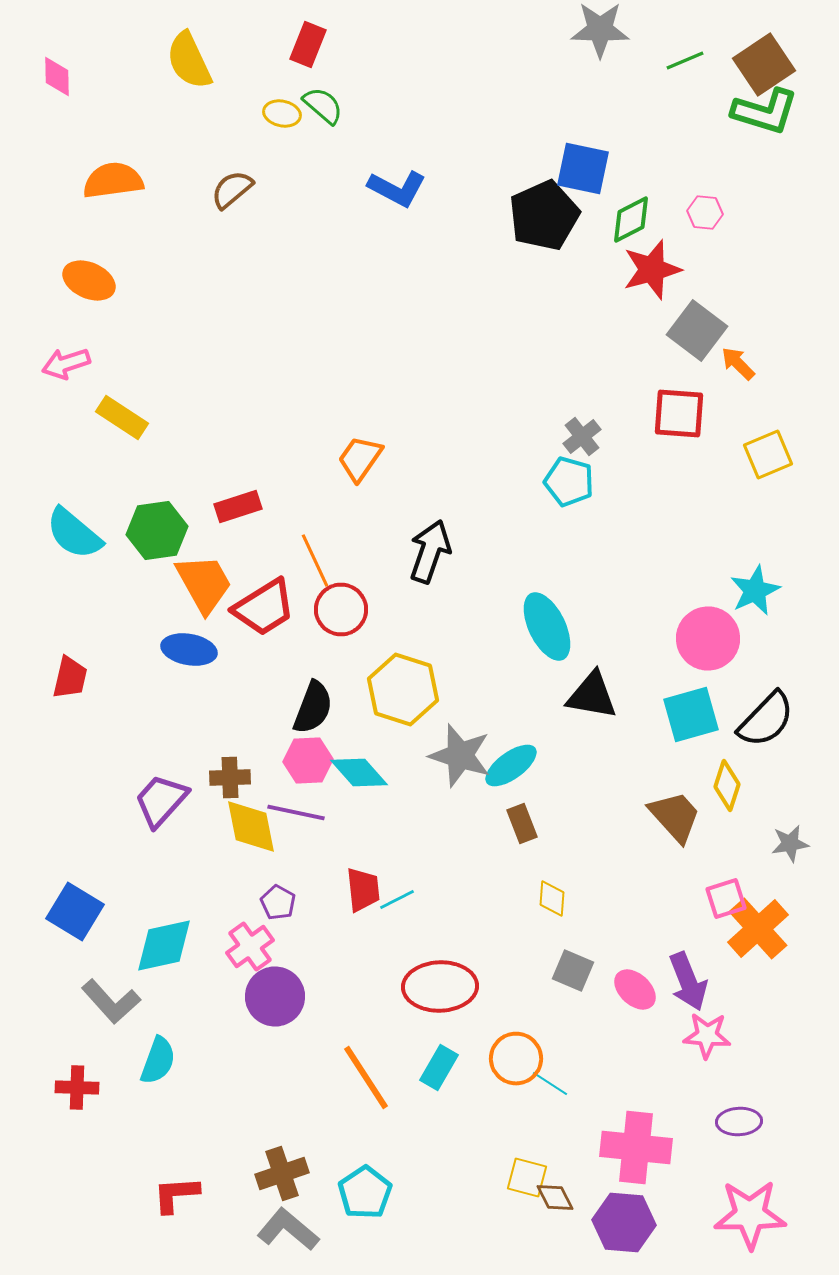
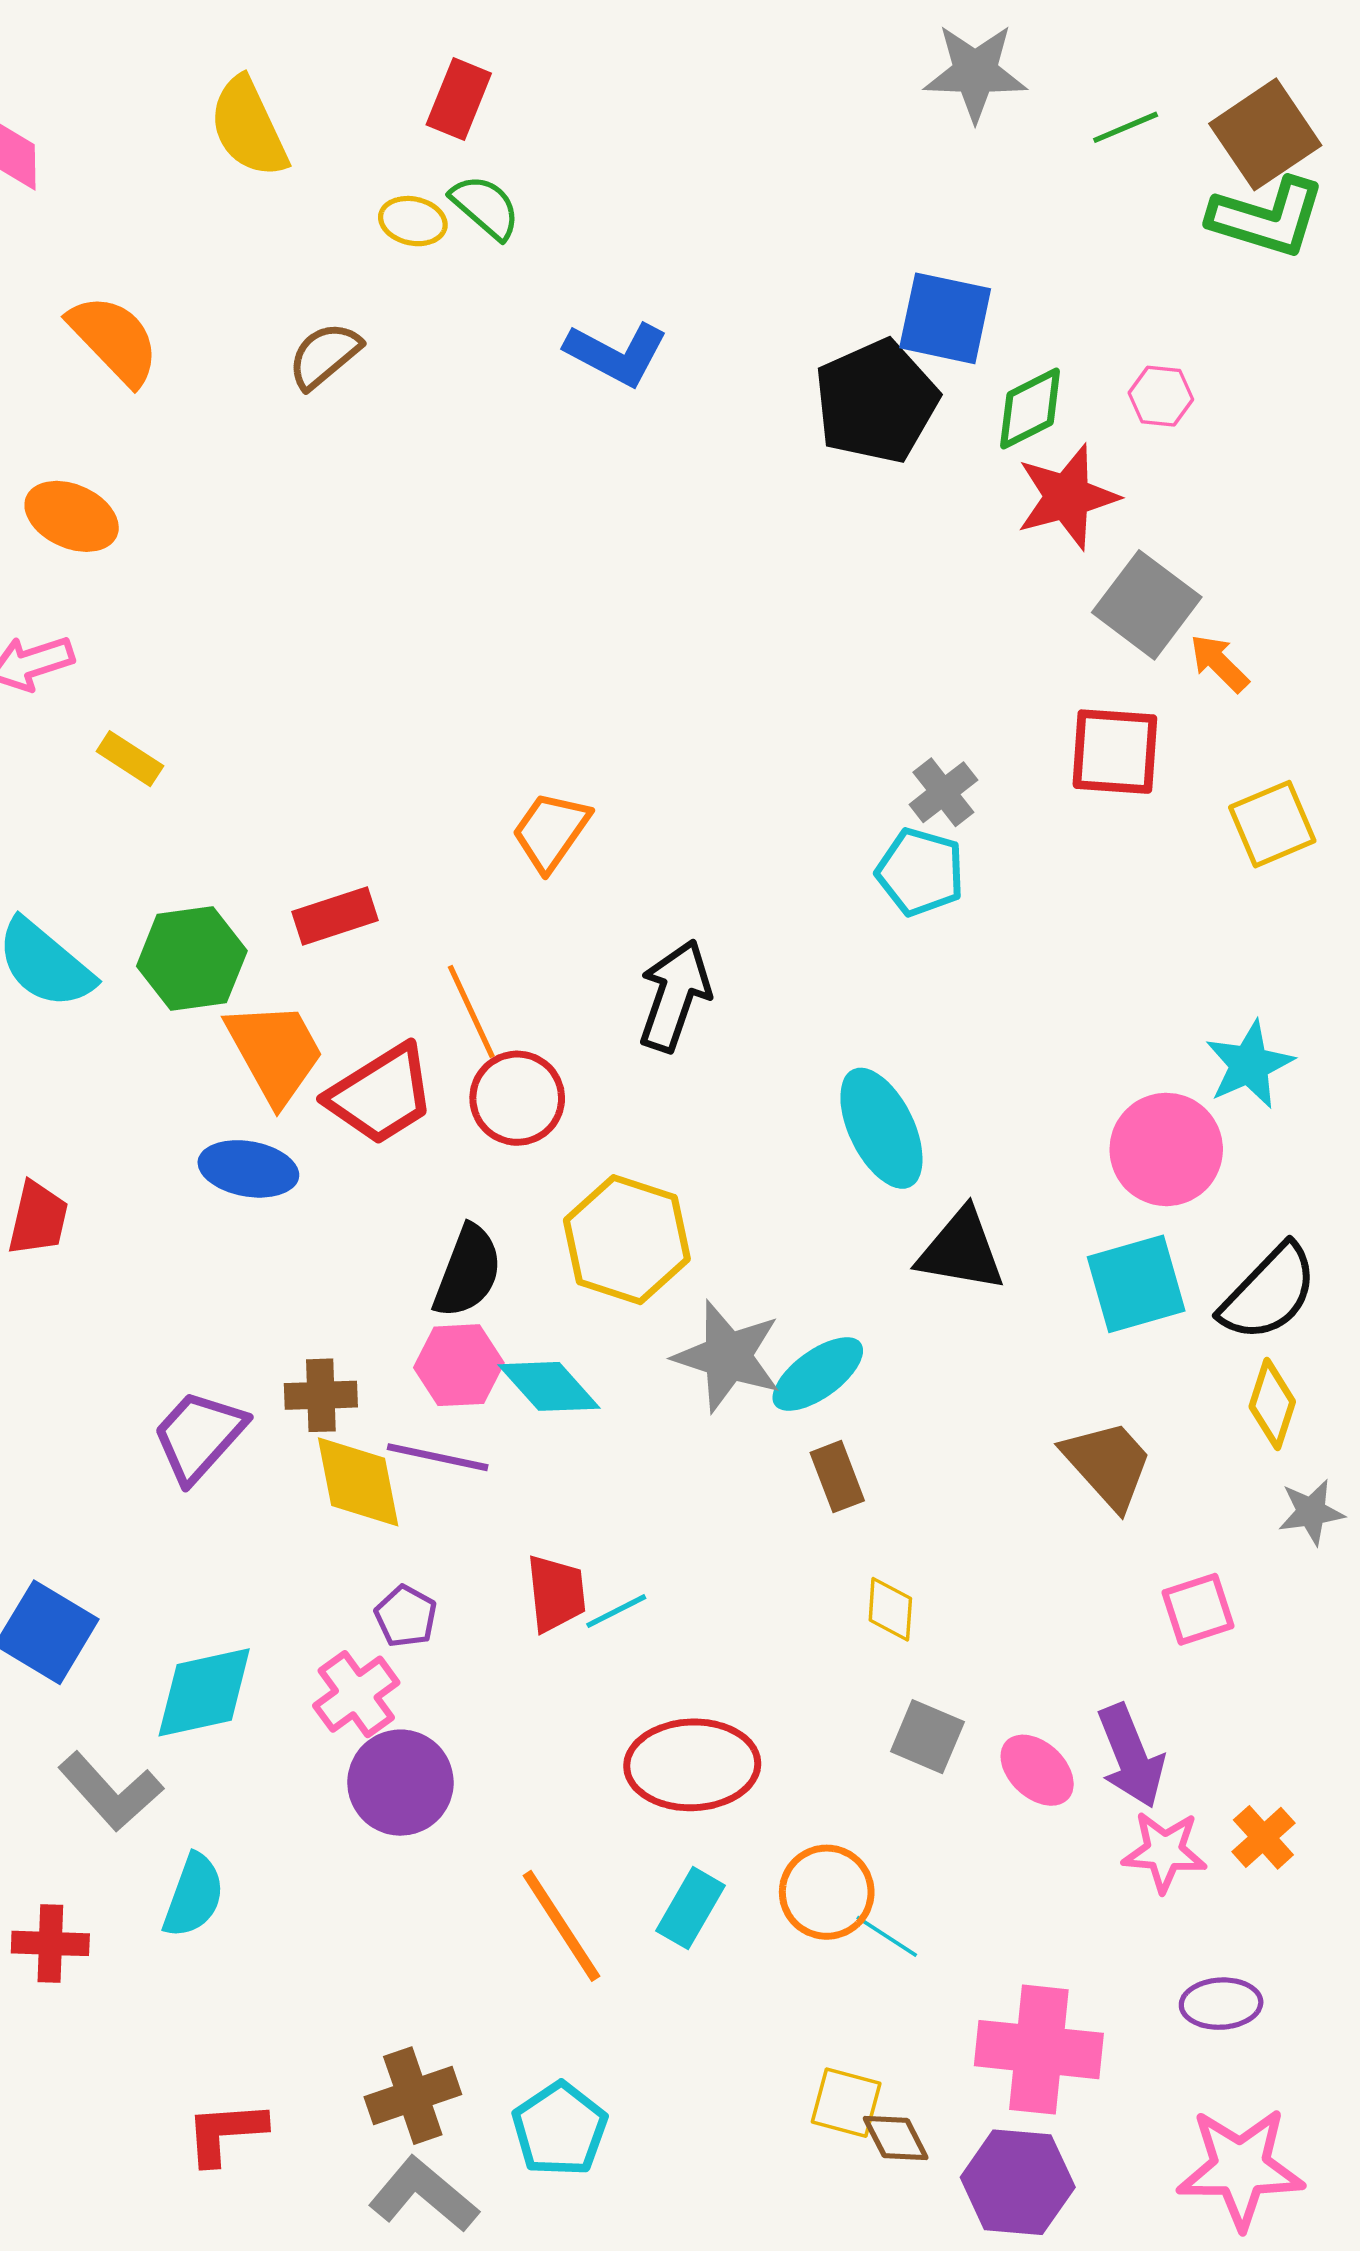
orange semicircle: (113, 180) -> (114, 340), turned 54
yellow rectangle: (122, 418) -> (130, 759), size x0.7
yellow diamond: (727, 786) -> (1272, 1404), moved
orange cross: (758, 928) -> (1263, 1837), moved, size x0.6

